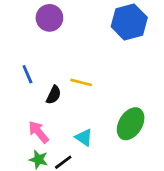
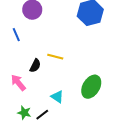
blue line: (27, 74) -> (16, 35), moved
pink arrow: (38, 132) -> (18, 83), moved

